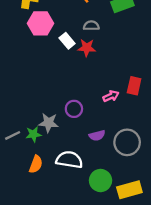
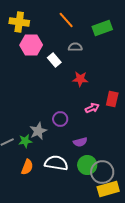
red star: (87, 48) -> (80, 79), moved
gray star: (49, 123) -> (38, 131), turned -30
gray circle: (127, 142) -> (102, 172), moved
green circle: (101, 181) -> (87, 165), moved

